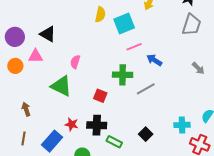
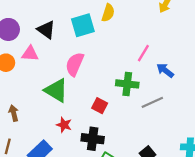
cyan square: (124, 23) -> (83, 25), moved
pink line: (134, 47) -> (143, 53), turned -42
pink semicircle: (75, 62) -> (75, 64), size x1.5
red star: (72, 124) -> (64, 125), moved

